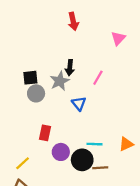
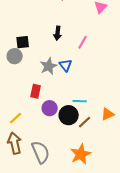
gray star: (60, 81) -> (49, 66), moved
gray circle: (36, 93) -> (15, 56), moved
orange triangle: (126, 144) -> (108, 114), moved
brown line: (100, 168) -> (85, 122), turned -40

